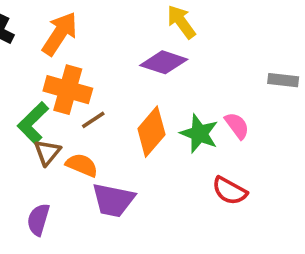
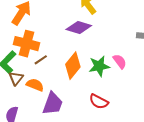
green star: (199, 134) -> (99, 66), turned -30
red semicircle: (230, 191) -> (99, 102), moved
purple trapezoid: (113, 200) -> (53, 104), turned -80

